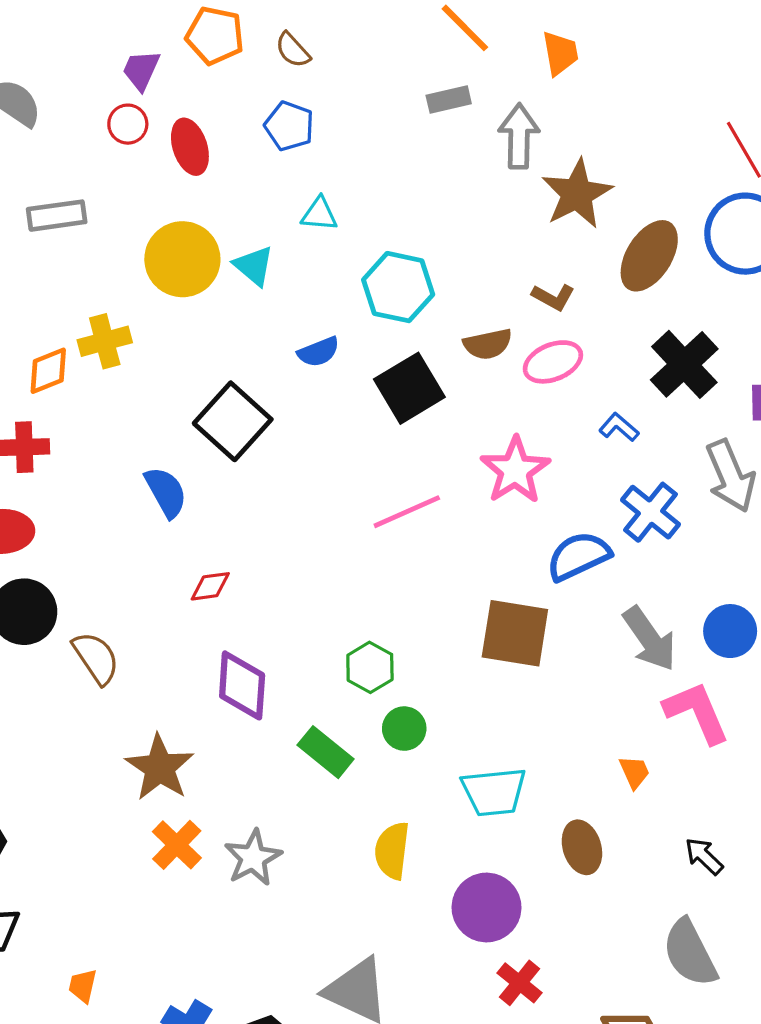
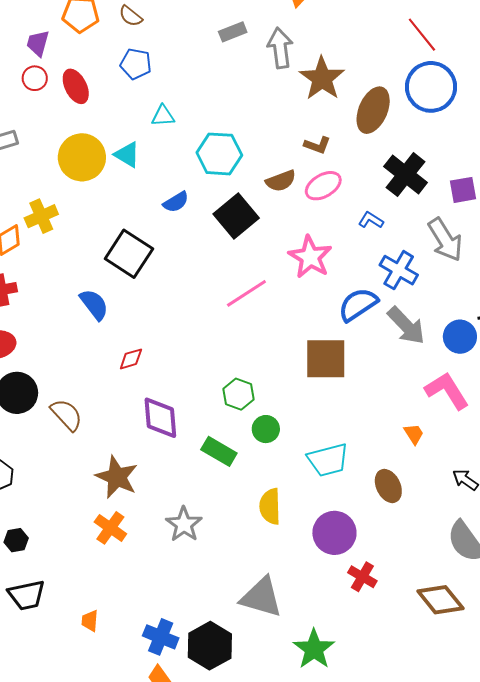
gray arrow: (650, 639) -> (406, 326), moved
orange cross: (177, 845) -> (110, 528), moved

